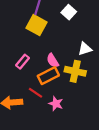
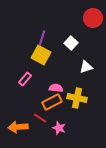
white triangle: (85, 49) -> (86, 67), moved
pink semicircle: (53, 61) -> (56, 88), turned 128
pink rectangle: (23, 62) -> (25, 79), moved

